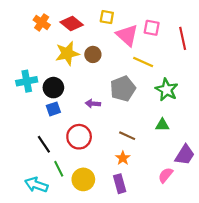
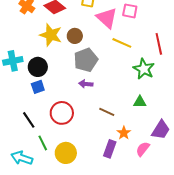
red line: (183, 38) -> (159, 44), moved
yellow star: (67, 53) -> (51, 35), turned 30
gray pentagon: (123, 89) -> (86, 60), moved
purple arrow: (93, 104) -> (86, 84), moved
orange star: (123, 158) -> (124, 133), moved
purple rectangle: (120, 184) -> (110, 149), moved, turned 36

